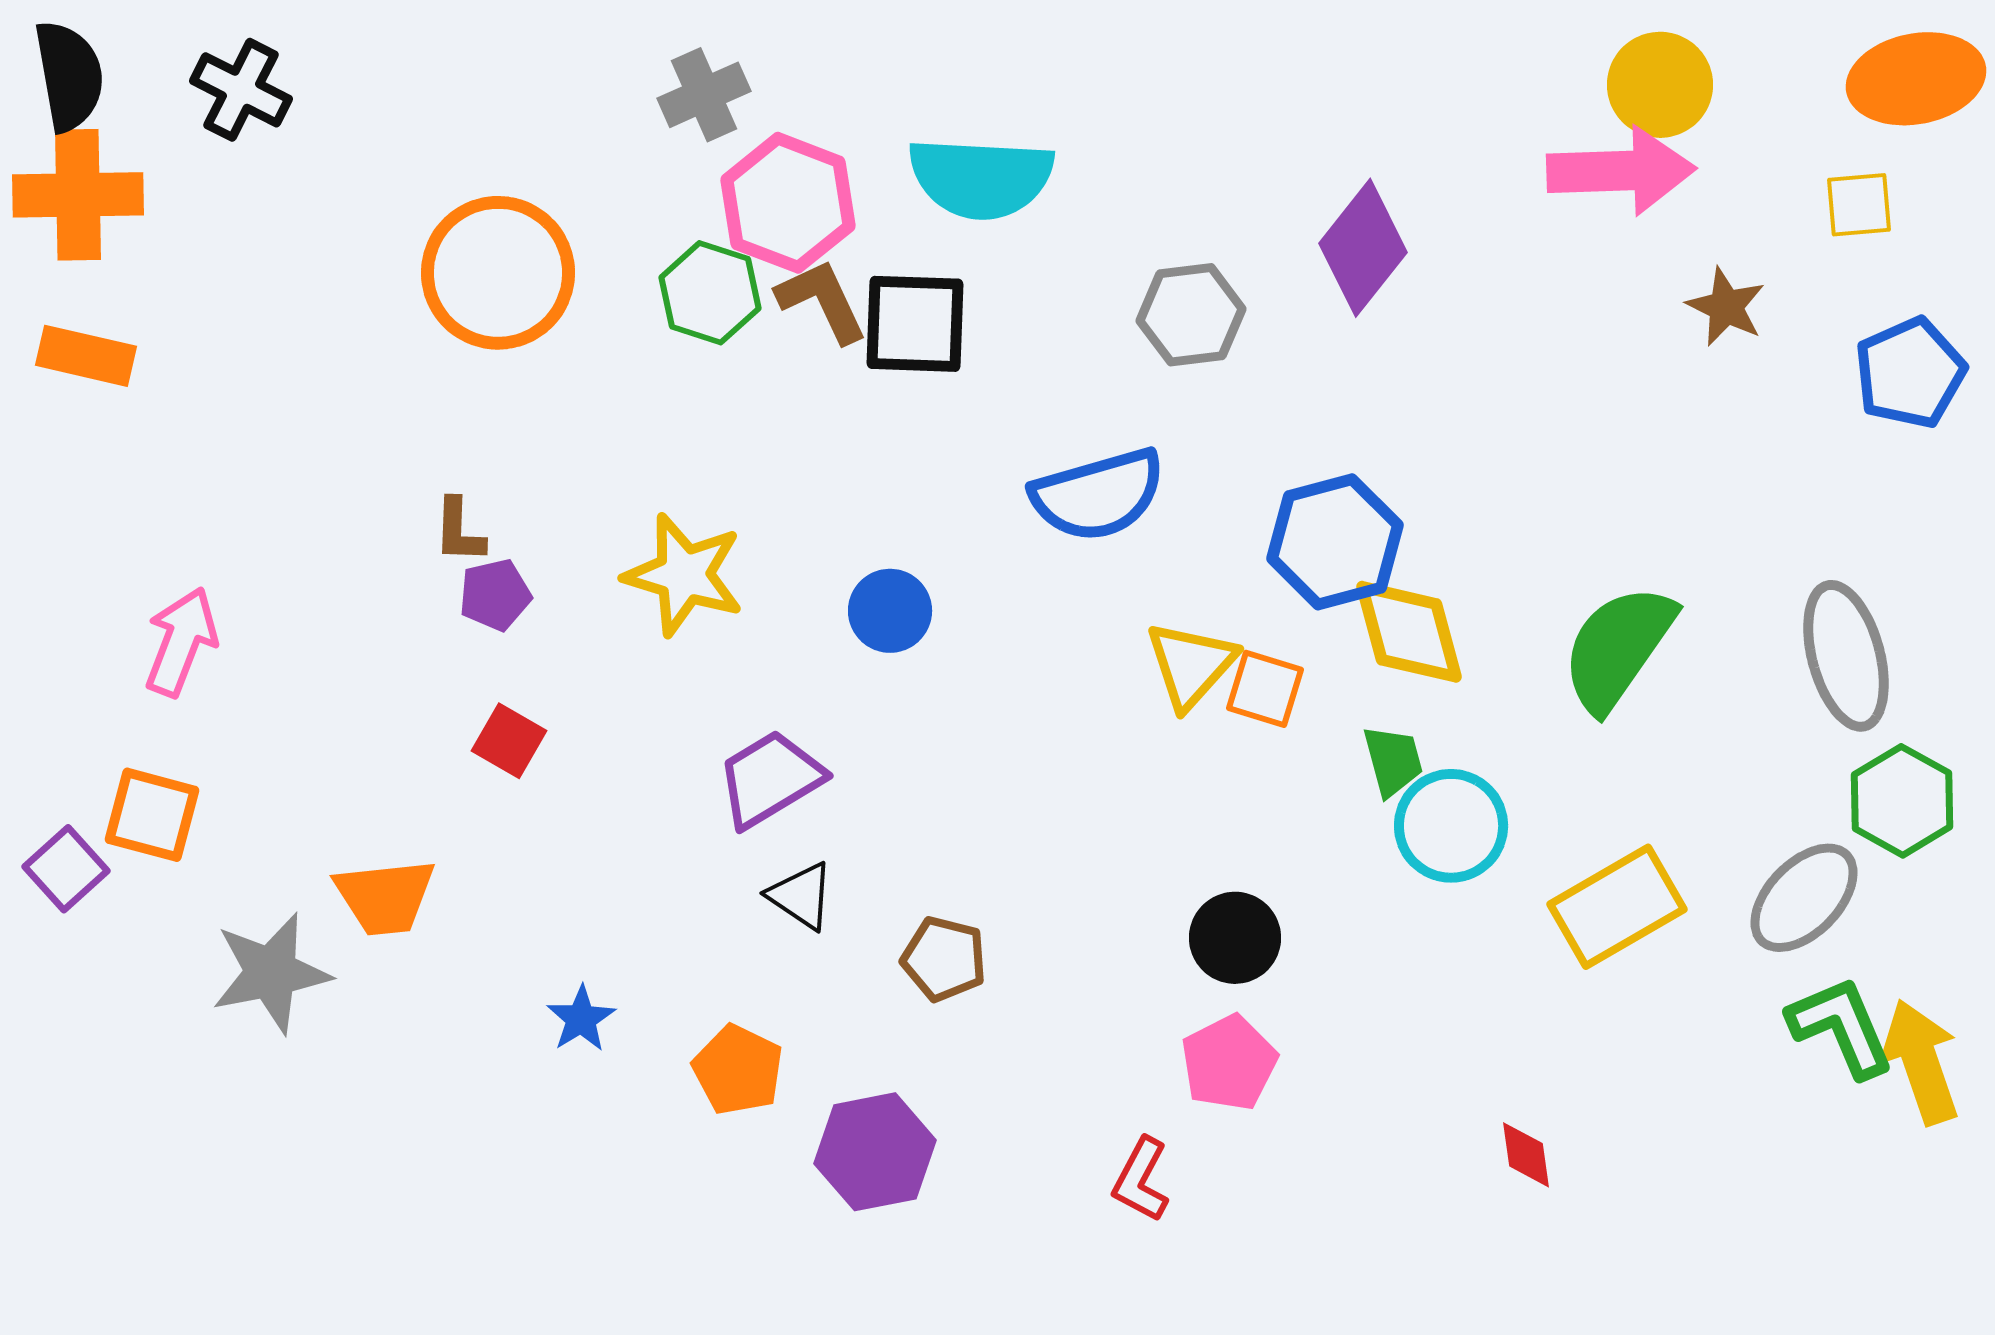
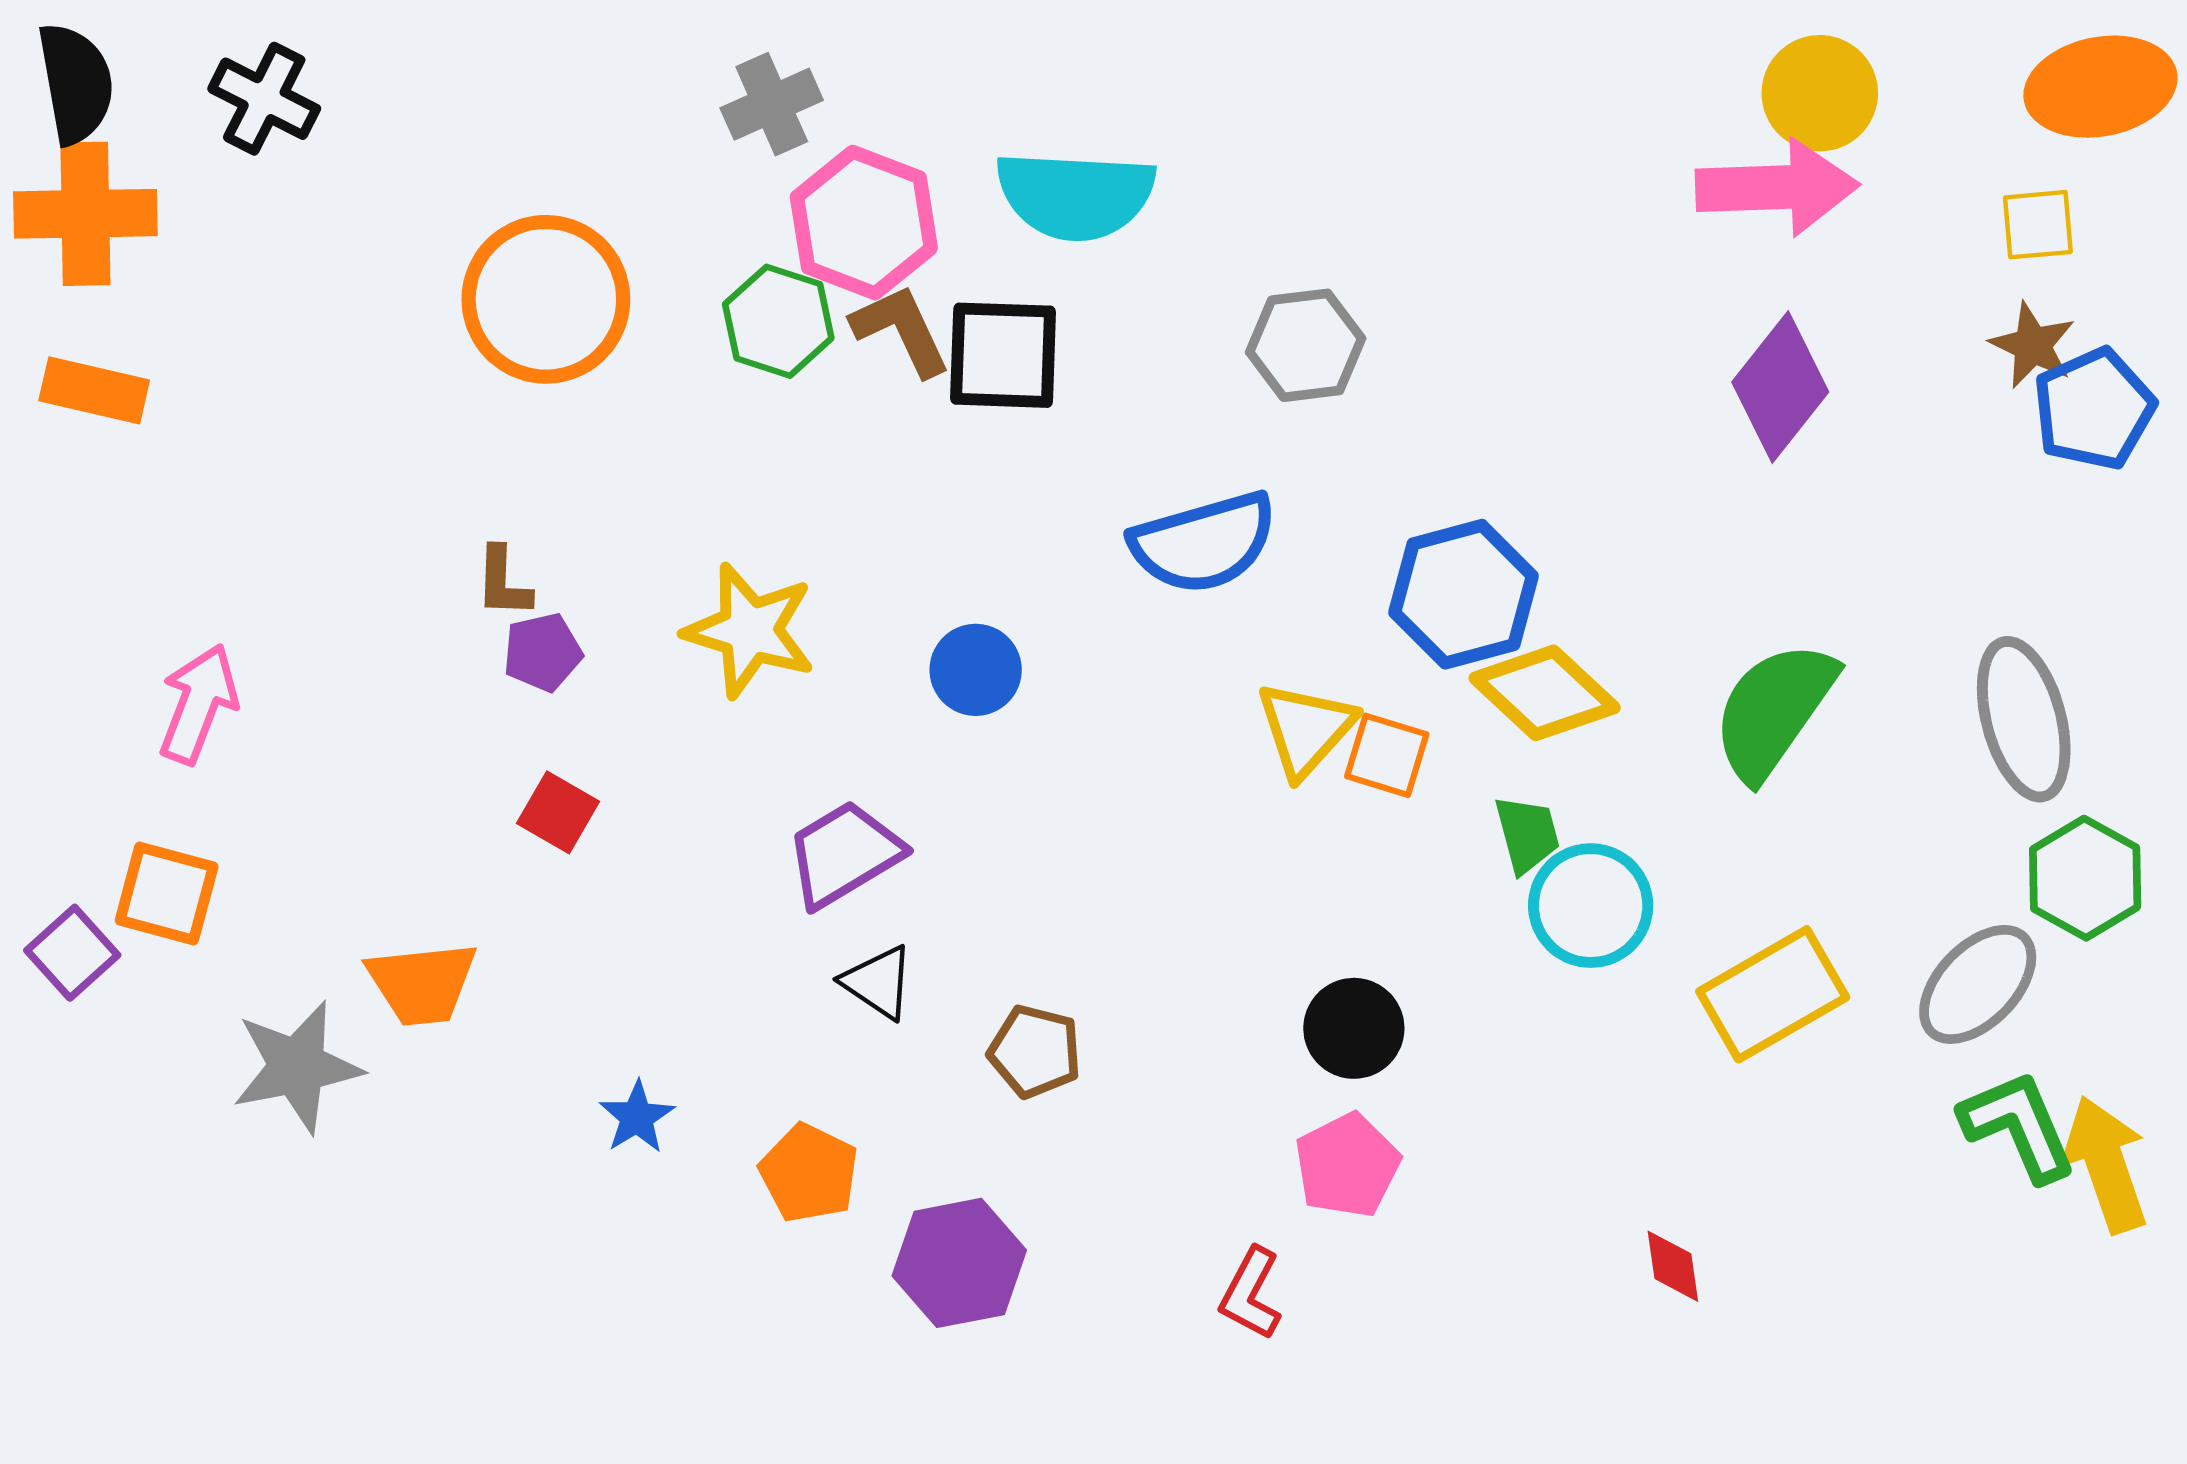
purple diamond: (1363, 248) -> (1780, 387), moved
brown star: (1726, 307) -> (2032, 345), moved
yellow diamond: (1409, 632) -> (1545, 693), turned -32

